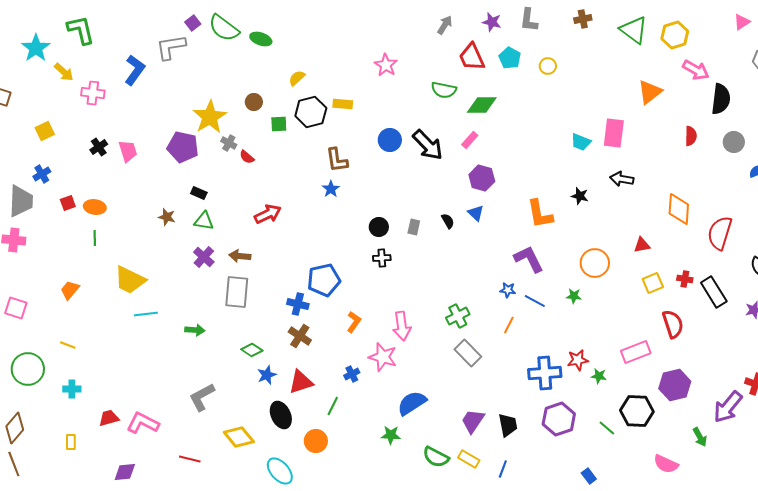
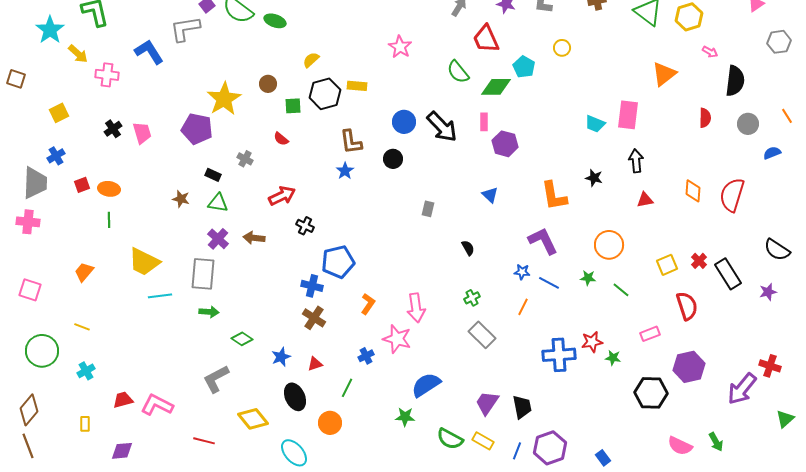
cyan pentagon: (510, 58) -> (524, 67), moved
blue L-shape: (135, 70) -> (149, 52), turned -68
pink arrow: (696, 70) -> (710, 52), size x0.6
green semicircle: (444, 90) -> (458, 72), turned 40
pink rectangle: (470, 140) -> (484, 122), turned -42
gray cross: (229, 143) -> (245, 159), moved
red semicircle: (247, 157) -> (281, 139), moved
purple hexagon: (482, 178) -> (505, 144), moved
black arrow: (622, 179) -> (636, 161), turned 75
orange diamond: (679, 209) -> (693, 191), size x0.7
black semicircle: (448, 221) -> (468, 248), moved
black circle: (379, 227) -> (393, 159), moved
red semicircle: (720, 233) -> (732, 195), moved
red triangle: (642, 245) -> (645, 200), moved
black cross: (382, 258) -> (305, 226), moved, turned 30
red cross: (685, 279) -> (699, 261), turned 35
gray rectangle: (237, 292) -> (203, 274), moved
green cross: (458, 316) -> (472, 298), size x0.7
green diamond: (252, 350) -> (242, 339), moved
pink rectangle: (636, 352) -> (650, 334), size x0.7
red triangle: (301, 382) -> (315, 364), size x0.6
cyan cross: (72, 389) -> (86, 371), turned -30
purple hexagon: (559, 419) -> (550, 448), moved
green line: (607, 428) -> (621, 290), moved
green arrow: (700, 437) -> (716, 442), moved
purple diamond: (125, 472) -> (122, 451), moved

